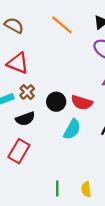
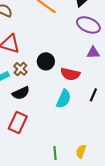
black circle: (56, 102) -> (46, 61), moved
yellow semicircle: (86, 189) -> (81, 151), turned 32

